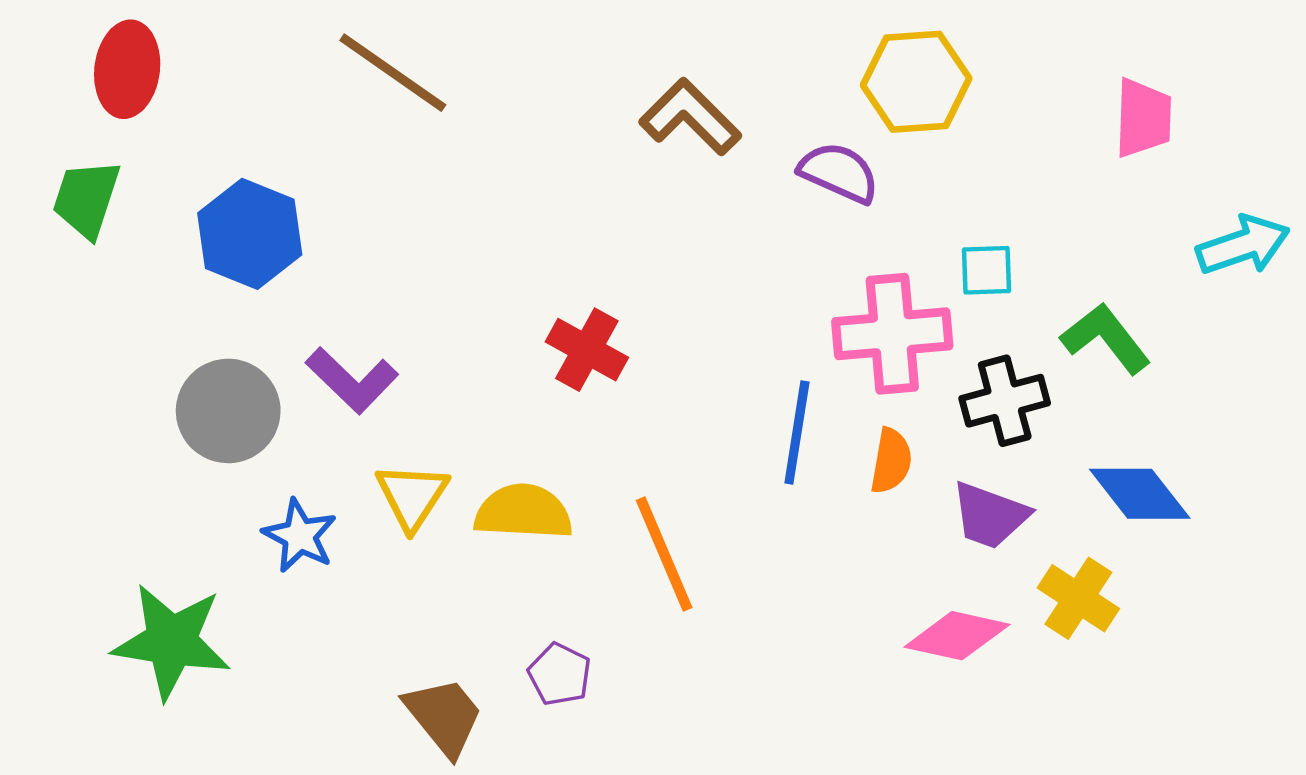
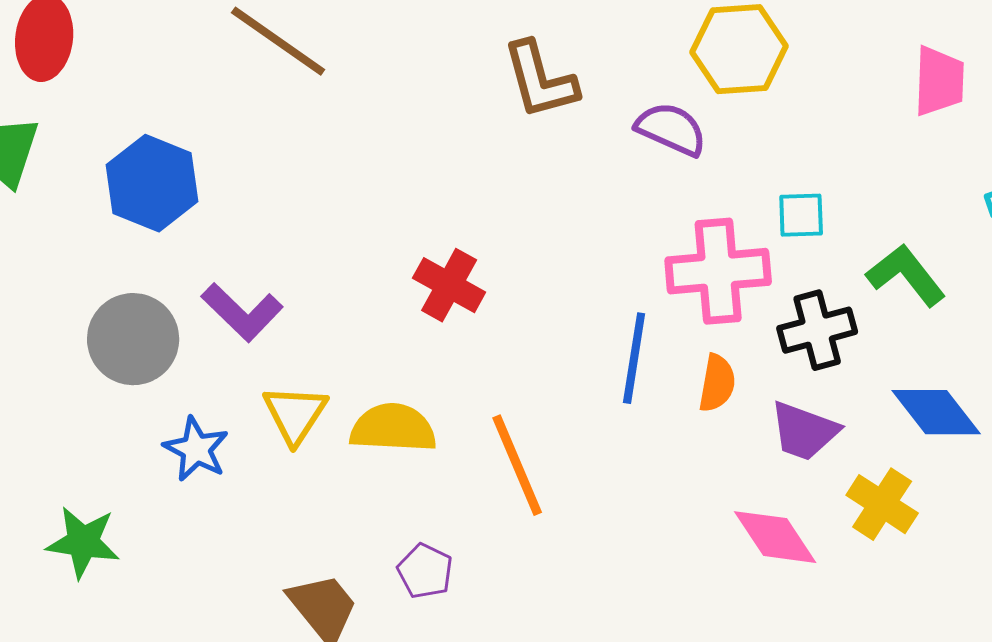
brown L-shape: (690, 117) -> (540, 80), turned -150
pink diamond: (957, 636) -> (775, 537), turned 44
green star: (171, 641) -> (83, 542), size x0.7

